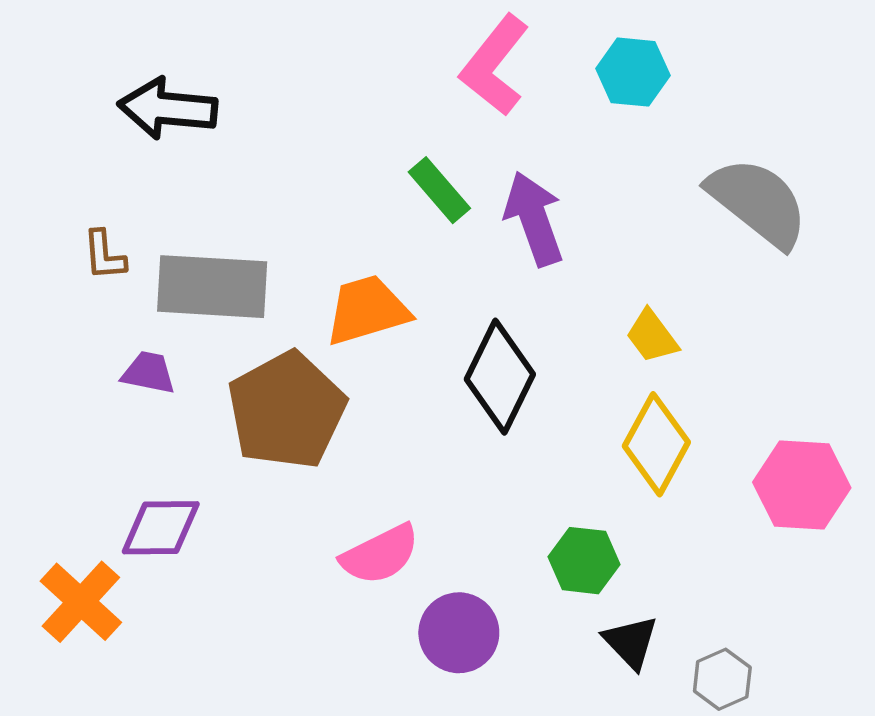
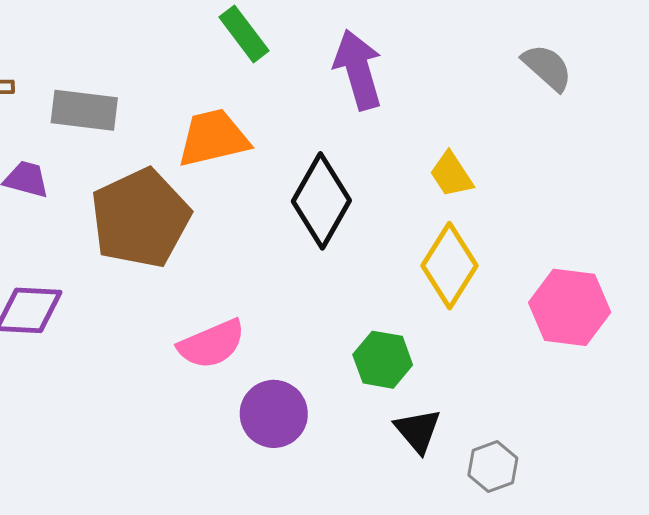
green rectangle: (439, 190) -> (244, 34), moved
gray semicircle: (758, 202) -> (547, 67), size x0.6
gray rectangle: (212, 287) -> (84, 110), size x0.7

